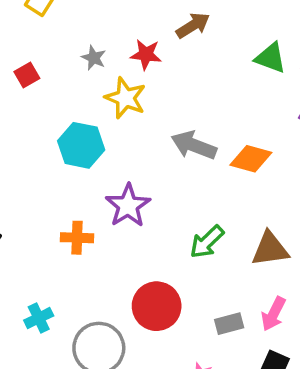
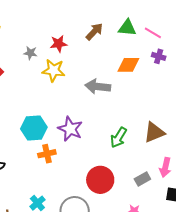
brown arrow: (193, 25) -> (94, 32), moved
cyan hexagon: (81, 145) -> (34, 128), moved
orange diamond: (251, 159) -> (128, 65), moved

